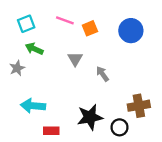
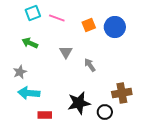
cyan square: (26, 24) -> (33, 13), moved
orange square: (90, 28) -> (89, 25), moved
gray star: (17, 68) -> (20, 72), moved

